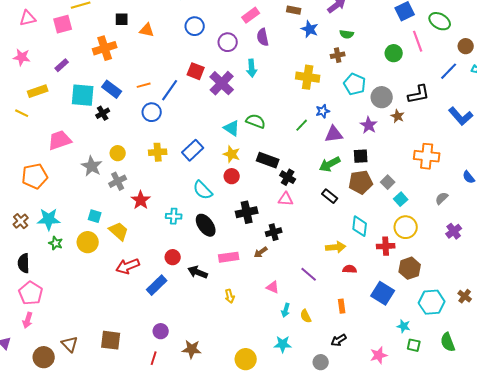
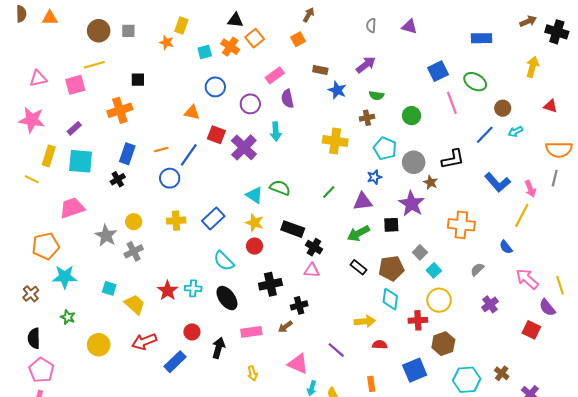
orange triangle: (147, 30) -> (192, 112), moved
green circle: (394, 53) -> (412, 116), moved
pink star: (22, 57) -> (32, 120), size x1.4
blue rectangle: (112, 89) -> (127, 154), turned 72
yellow rectangle: (38, 91) -> (49, 156), turned -54
cyan square: (83, 95) -> (81, 161), moved
blue star: (323, 111) -> (374, 177), moved
purple star: (369, 125) -> (412, 204), moved, size x1.4
brown pentagon: (361, 182) -> (391, 268), moved
red star: (141, 200) -> (168, 291), moved
cyan star: (49, 219) -> (65, 277), moved
yellow circle: (88, 242) -> (99, 345), moved
black arrow: (198, 272) -> (218, 348), turned 84
pink triangle: (273, 287) -> (298, 364), size x1.5
blue square: (383, 293) -> (415, 370), turned 35

